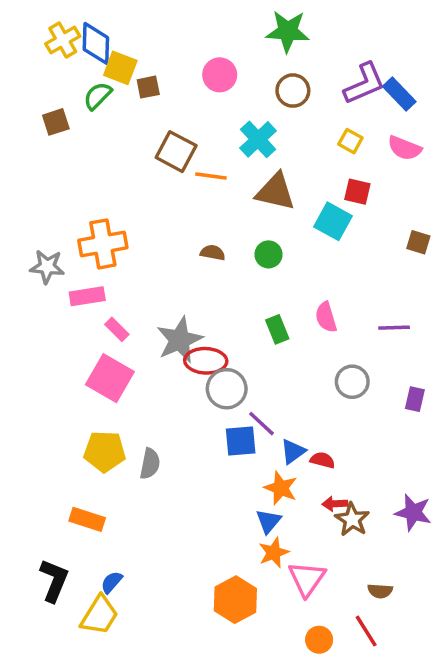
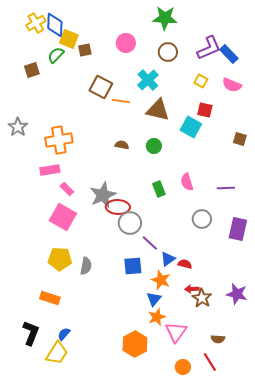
gray star: (47, 267) -> (18, 127), moved, turned 30
purple rectangle: (415, 399) -> (238, 229), size x1.6
blue square: (241, 441) -> (133, 266), moved

